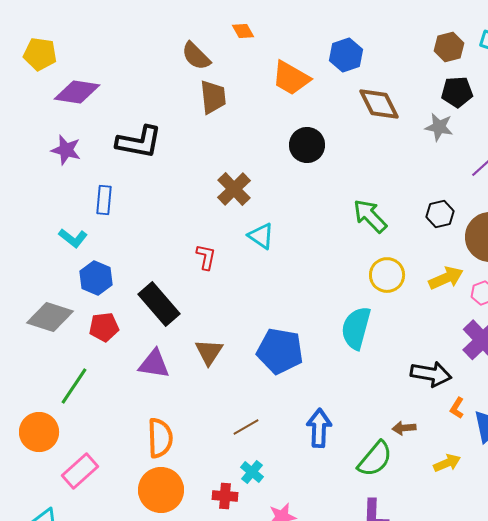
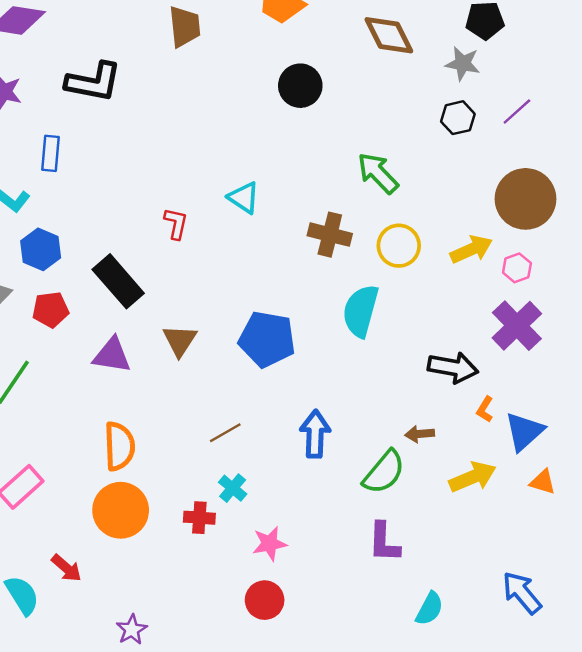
brown cross: (234, 189) -> (330, 235), moved, turned -32
black hexagon: (440, 214) -> (458, 118), moved
yellow arrow: (447, 463) -> (473, 477), size x1.4

